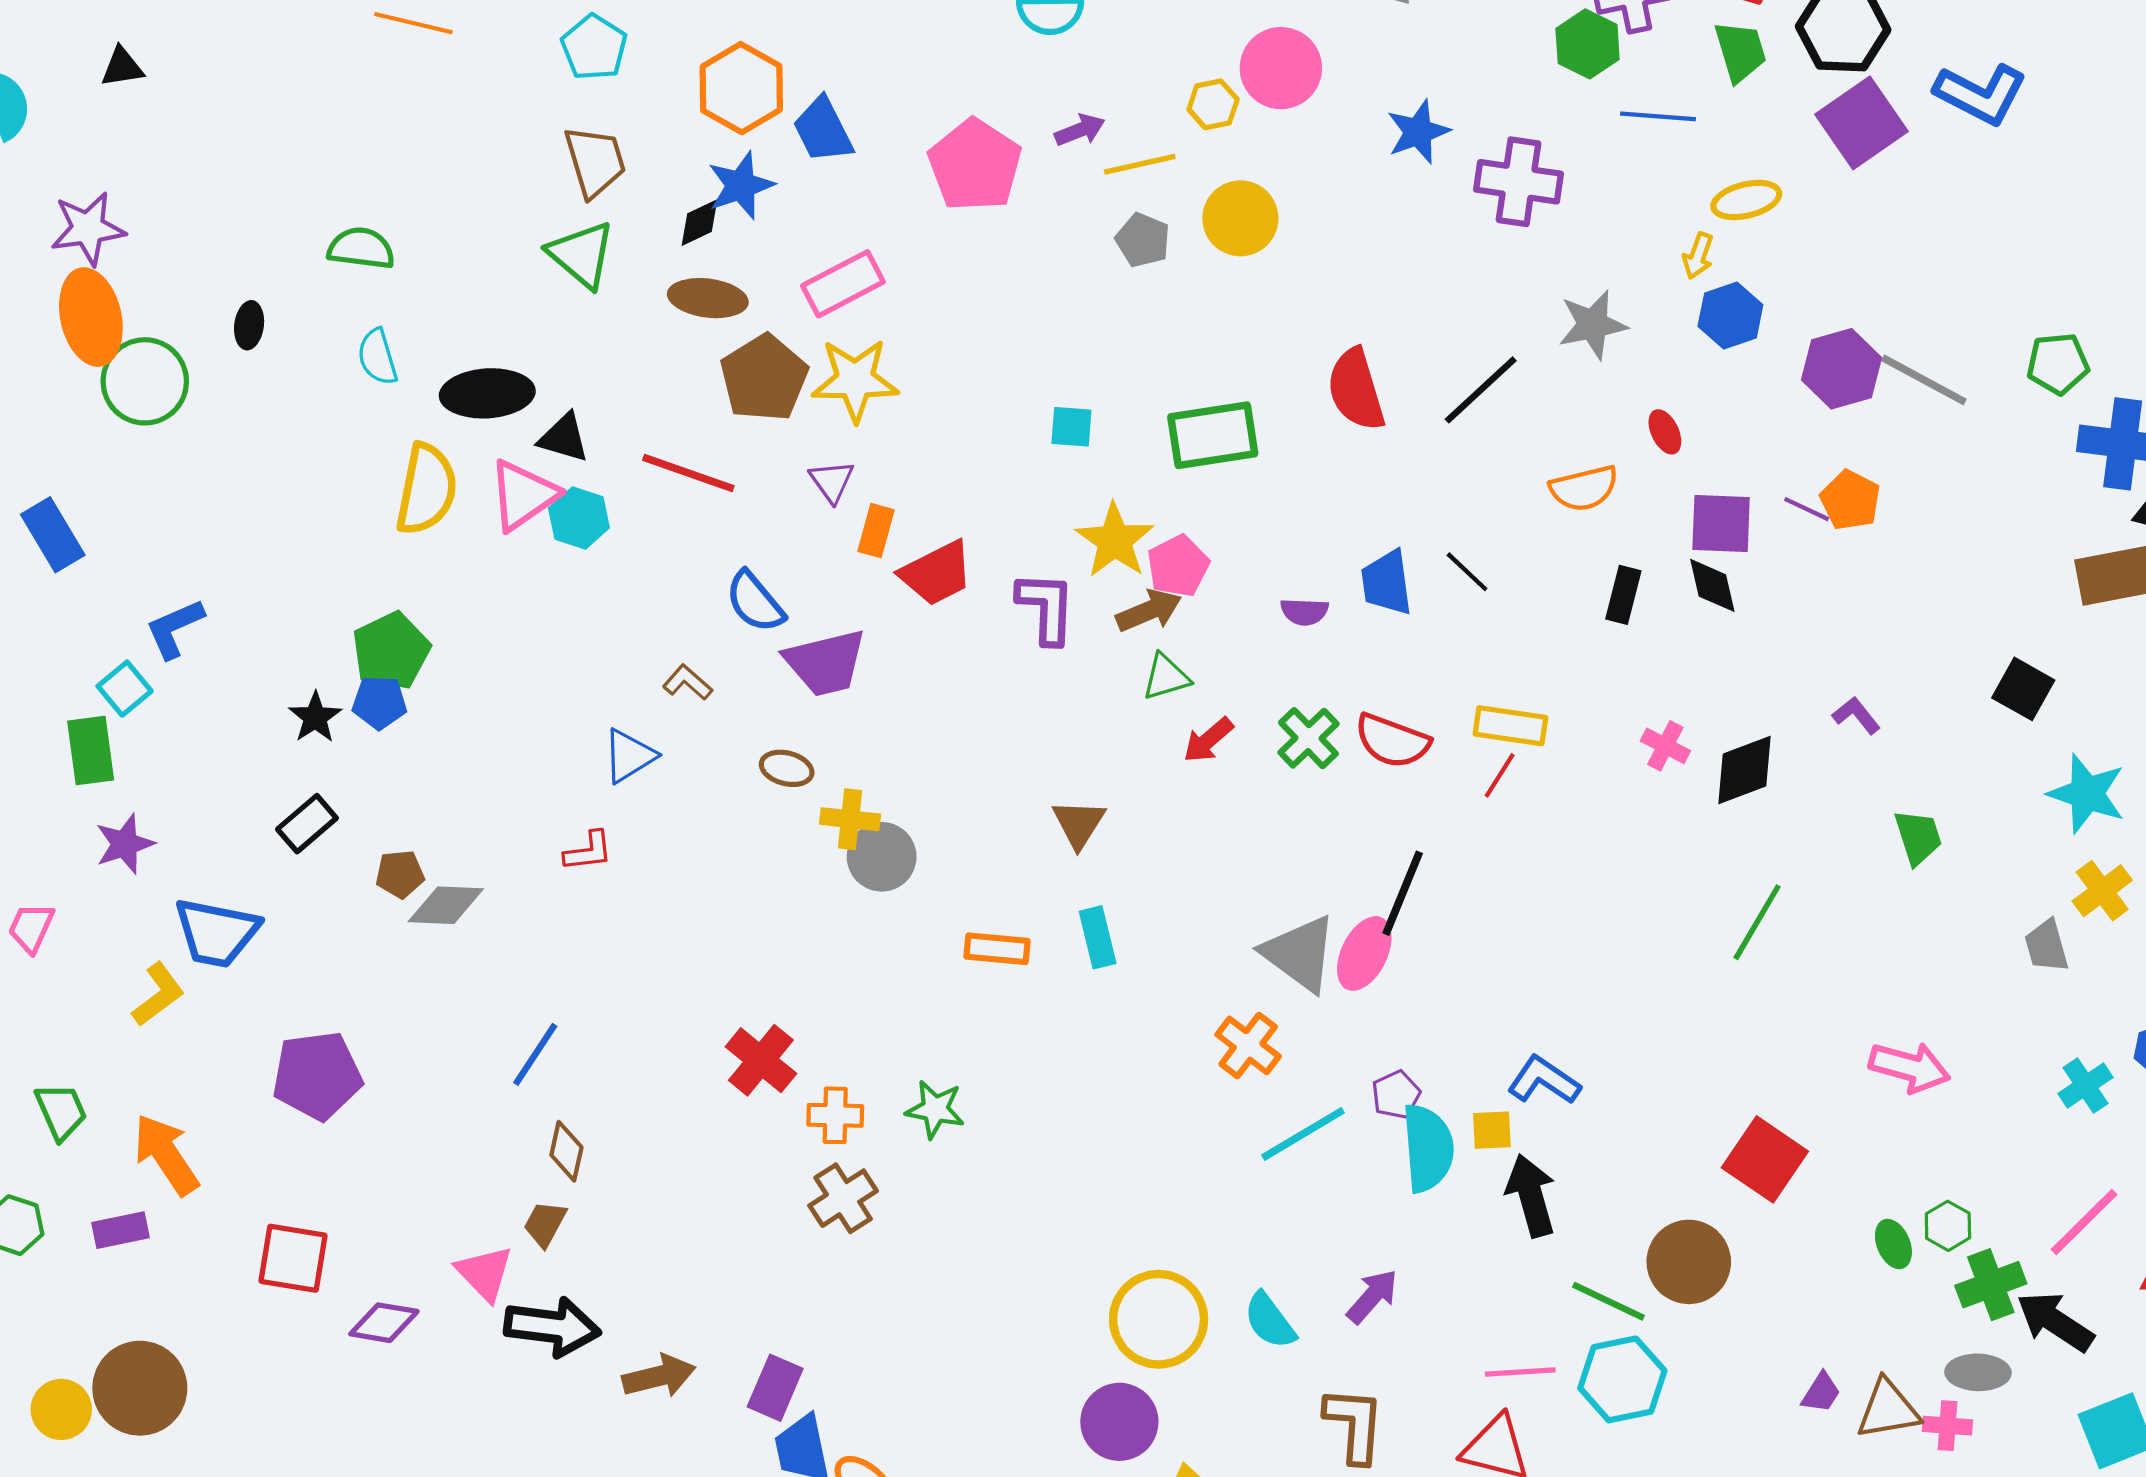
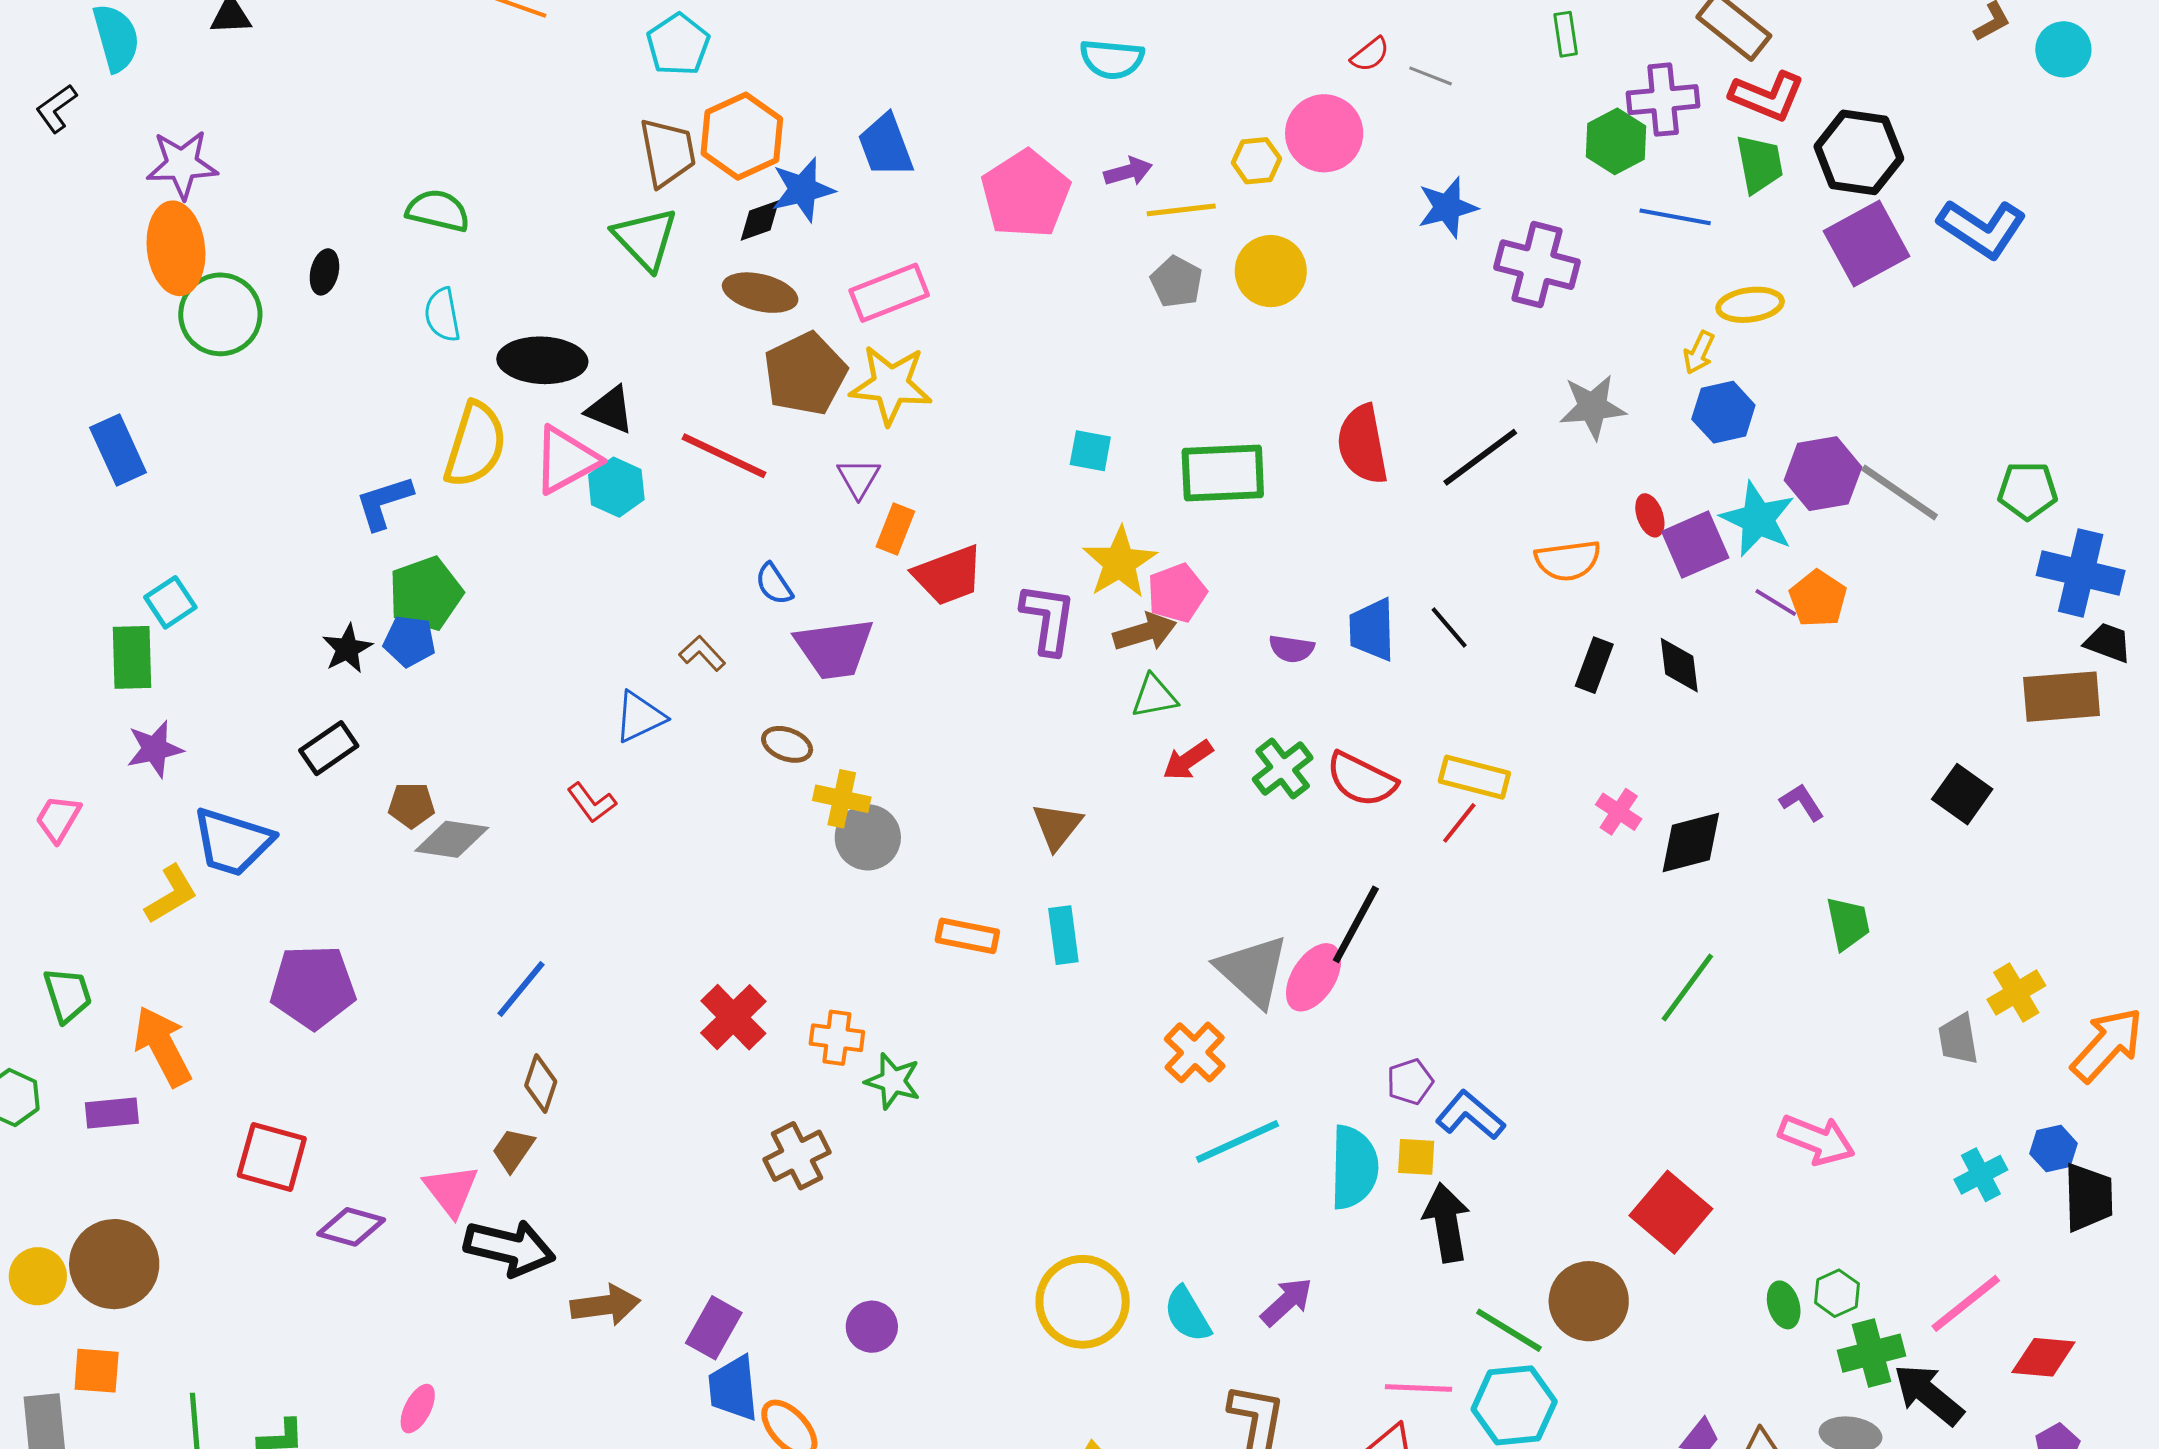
orange hexagon: (741, 88) -> (742, 136), moved
purple square: (1721, 523) -> (1695, 545), moved, turned -32
blue semicircle: (755, 602) -> (774, 584), size x0.7
blue L-shape: (175, 628) -> (384, 502), moved
cyan star: (2087, 794) -> (1758, 519), moved
red L-shape: (588, 851) -> (592, 803), turned 54
purple pentagon: (1396, 1095) -> (1410, 1082), moved
orange cross: (835, 1115) -> (837, 1038), moved
purple circle: (1119, 1422) -> (872, 1327), moved, size x0.7

